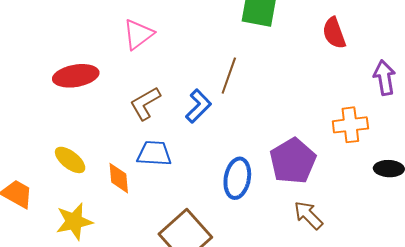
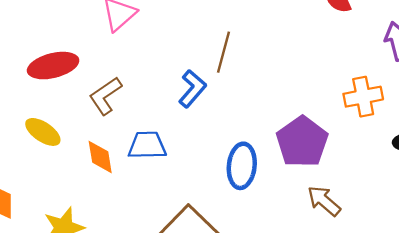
brown L-shape: (145, 103) -> (105, 96), moved
yellow ellipse: (70, 160) -> (43, 132), moved
orange diamond: (119, 178) -> (100, 157), moved

